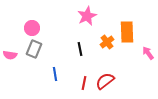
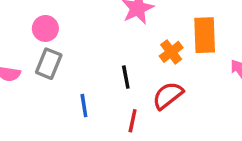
black line: (80, 49) -> (126, 77), moved
red semicircle: (105, 81) -> (168, 96), moved

